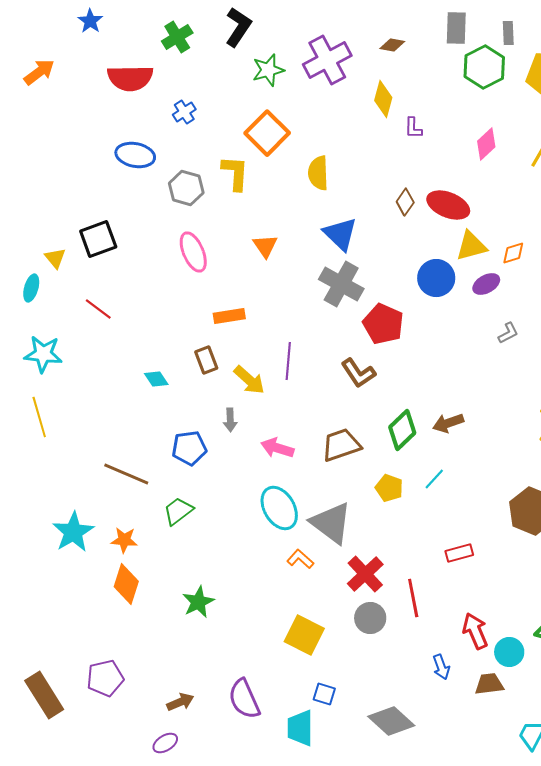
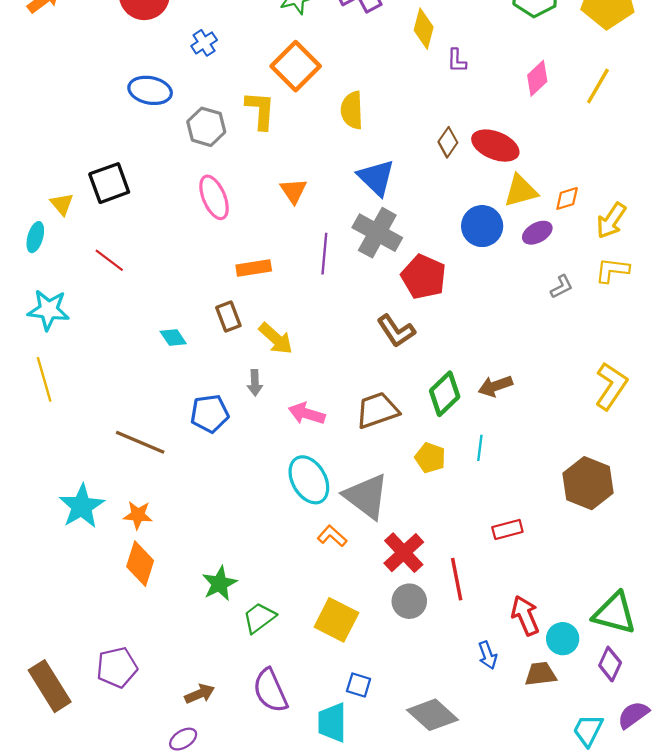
purple line: (288, 361) -> (324, 254), moved
cyan line: (434, 479) -> (480, 448), turned -35
green trapezoid: (178, 511) -> (259, 618), moved

